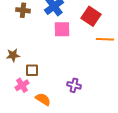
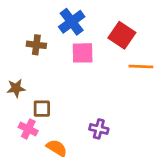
brown cross: (23, 10) -> (36, 45), moved
pink cross: (22, 85) -> (28, 129), turned -32

